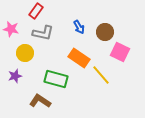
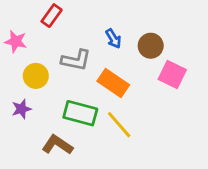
gray L-shape: (43, 33) -> (76, 60), moved
yellow line: (101, 75) -> (119, 125), moved

